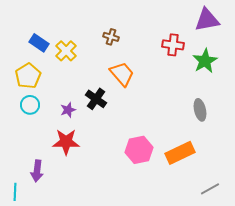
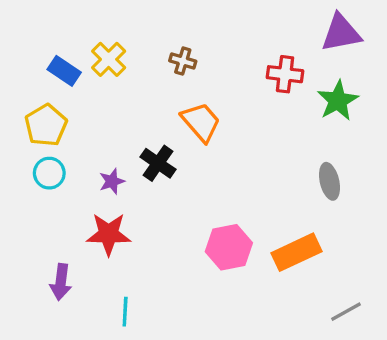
yellow cross: (66, 51) -> (109, 59), moved
cyan line: (15, 192) -> (125, 312), moved

